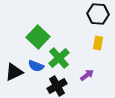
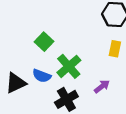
green square: (38, 37) -> (44, 42), size x0.7

